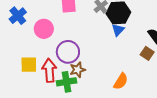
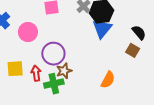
blue triangle: (118, 30) -> (102, 29), size x1.5
red arrow: (49, 70) -> (36, 73), size x0.7

